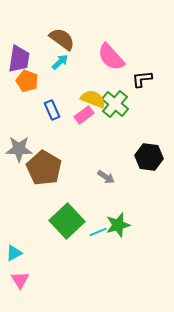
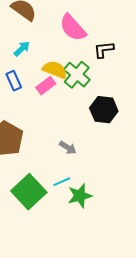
cyan arrow: (60, 62) -> (22, 49), moved
black hexagon: (149, 157) -> (104, 110), moved
cyan line: (98, 232) -> (62, 182), moved

